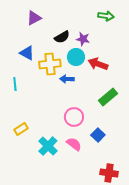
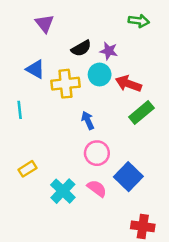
purple triangle: (34, 18) -> (45, 23), turned -42
blue arrow: (67, 79) -> (88, 120), moved, turned 64
green rectangle: (108, 97) -> (141, 112), moved
blue square: (98, 135) -> (128, 177), size x1.5

